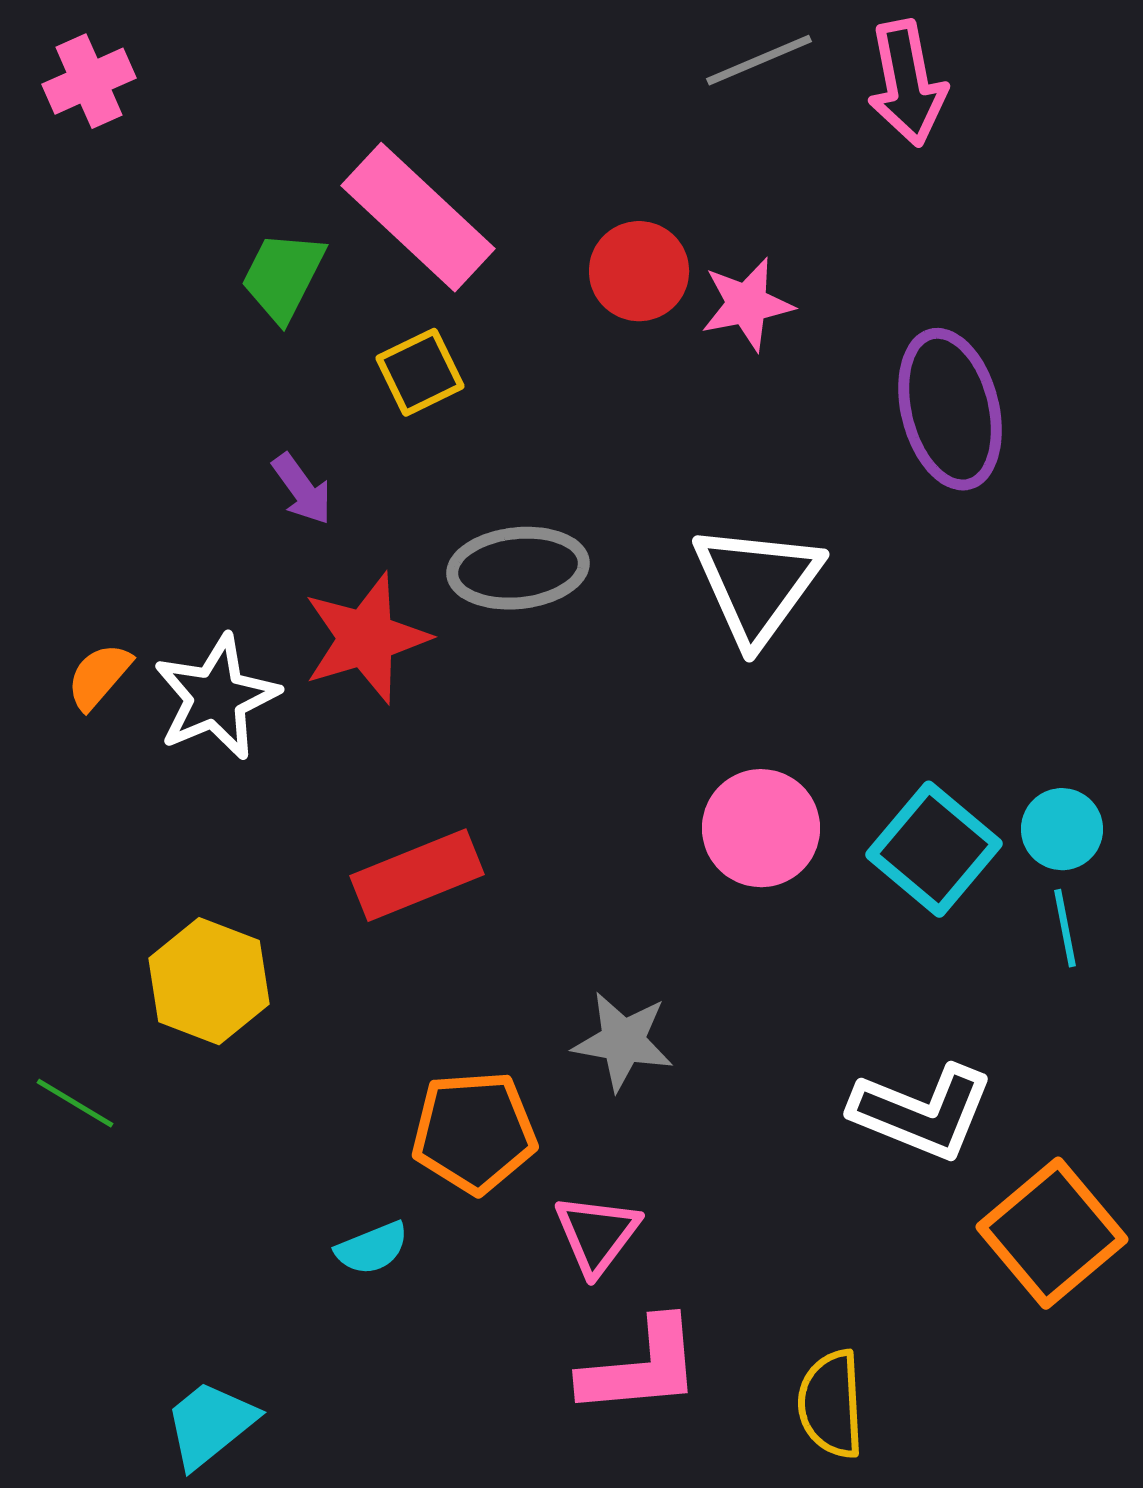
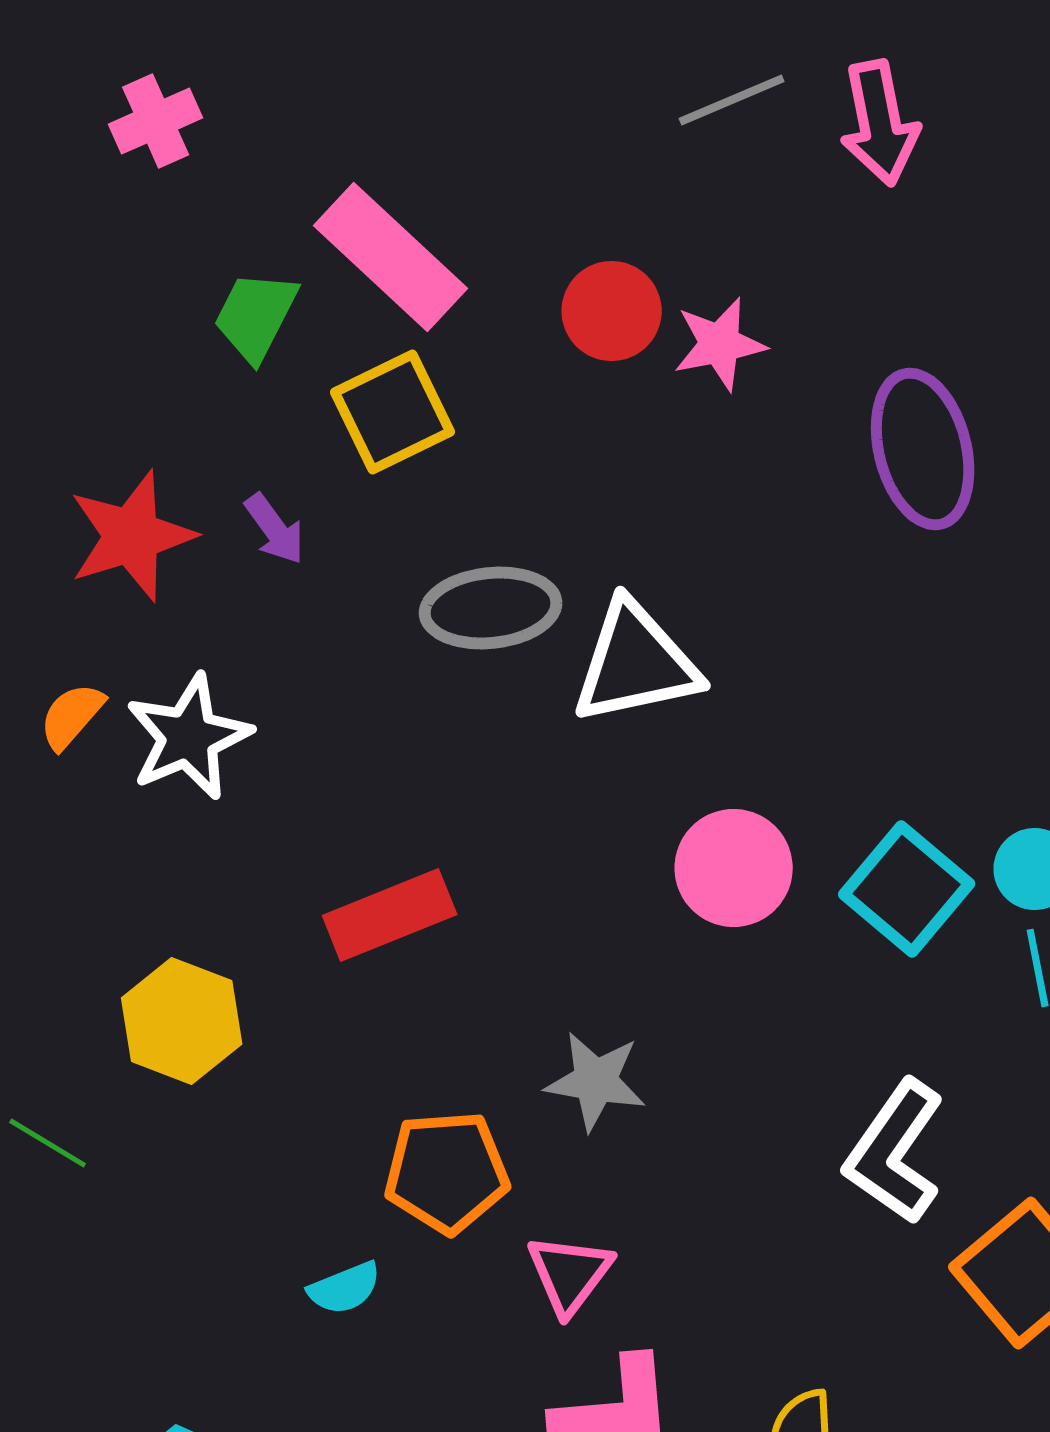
pink cross: (89, 81) -> (156, 121), moved
yellow square: (420, 372) -> (393, 412), size x1.4
white triangle: (757, 584) -> (636, 663), moved, turned 42
red star: (366, 638) -> (132, 536), moved
white L-shape: (922, 1112) -> (895, 1152), turned 103

